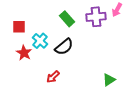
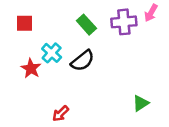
red square: (19, 27) -> (24, 23), moved
red arrow: (53, 77) -> (61, 114), moved

